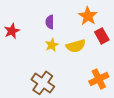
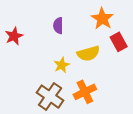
yellow star: (52, 45) -> (62, 65), moved
orange cross: (99, 79) -> (85, 92), moved

